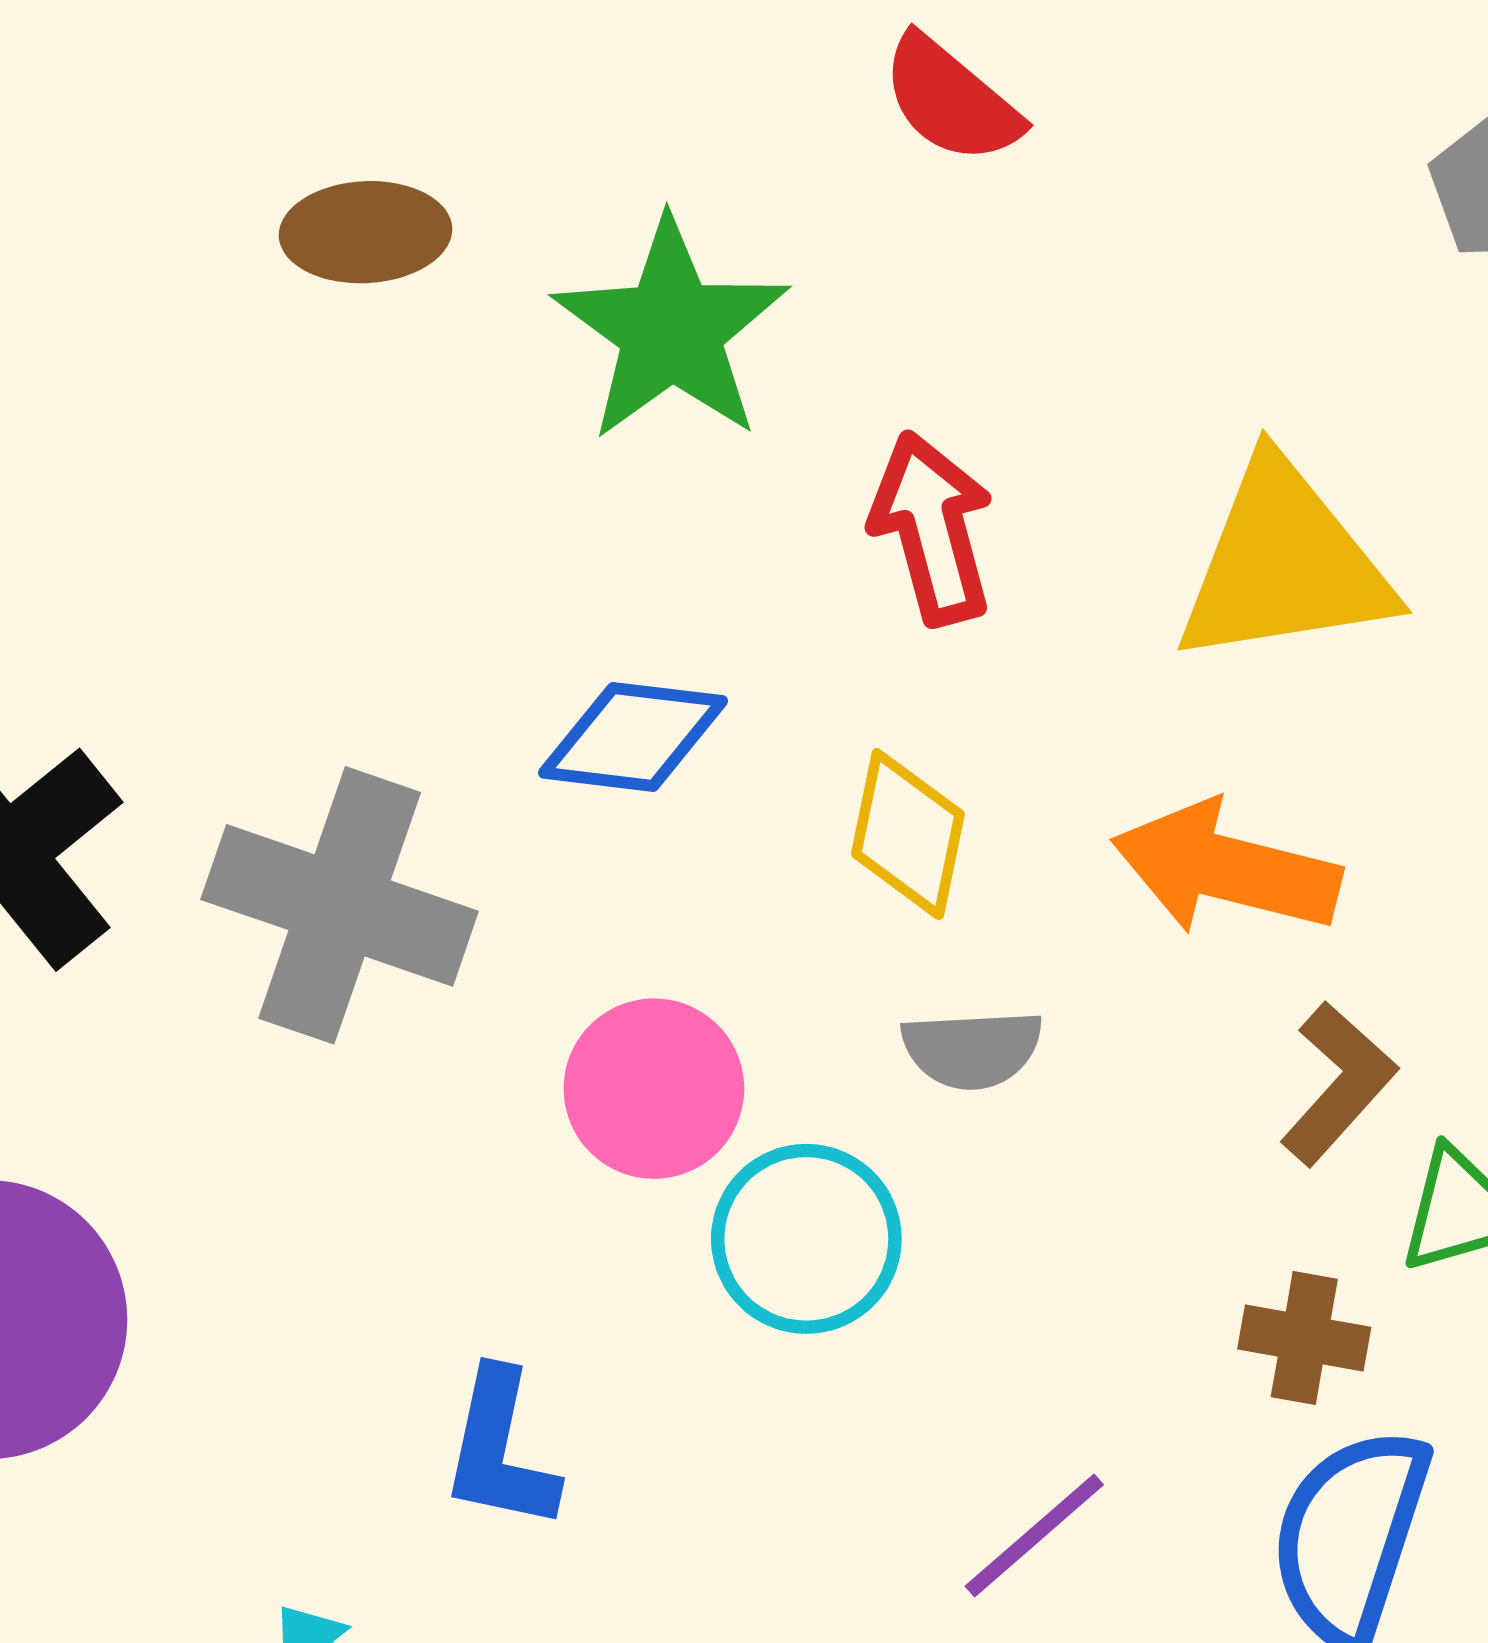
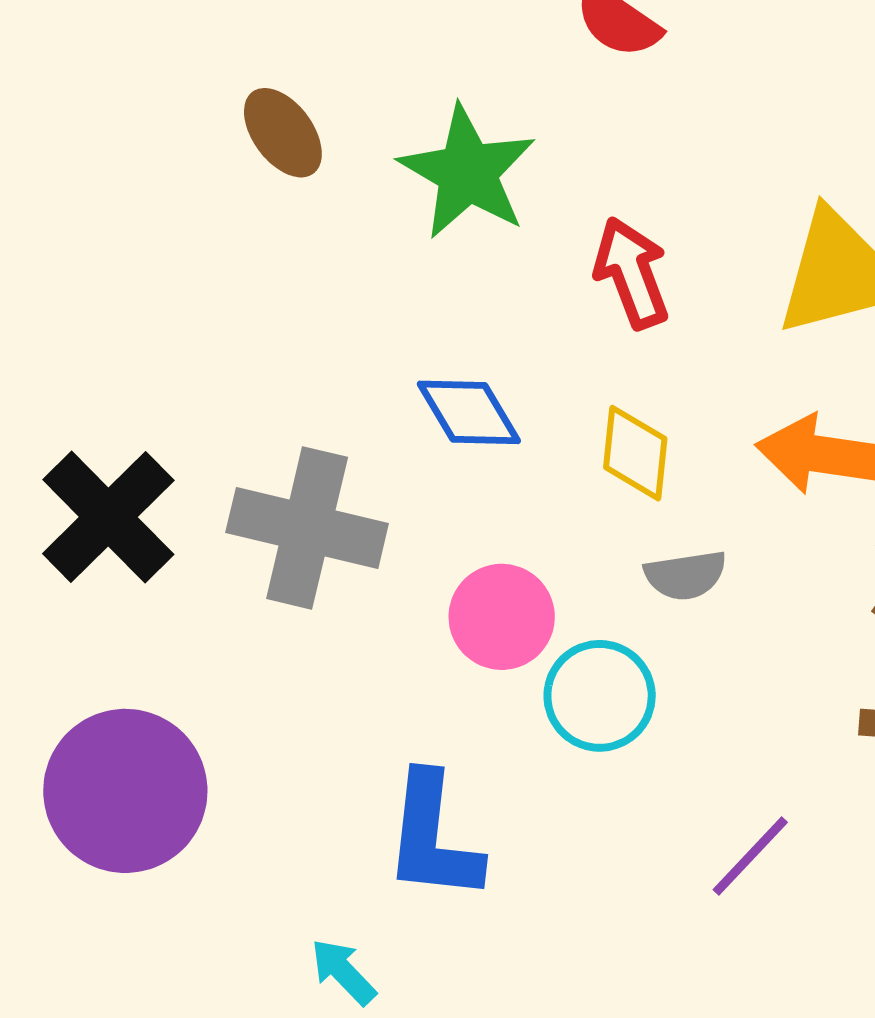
brown ellipse: (365, 232) -> (283, 133), turned 62
blue diamond: (633, 737) -> (469, 412), turned 58
blue L-shape: (500, 1450) -> (433, 837), size x1.4

